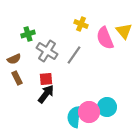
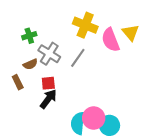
yellow cross: (81, 24) -> (85, 25), size x1.6
brown semicircle: (14, 59) -> (30, 64), moved
cyan circle: (107, 107) -> (109, 125), moved

